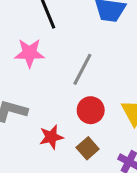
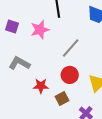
pink star: (30, 53) -> (40, 30), turned -30

